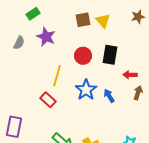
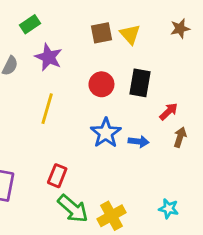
red arrow: (130, 75) -> (169, 111), turned 136
yellow line: (57, 76) -> (47, 109), moved
blue arrow: (109, 96) -> (139, 141), turned 128
red rectangle: (48, 100) -> (57, 176), moved, turned 70

